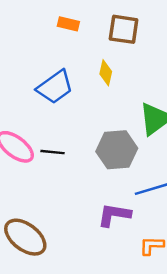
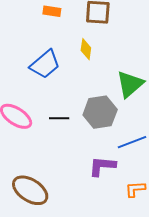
black line: (52, 152) -> (59, 118), moved

